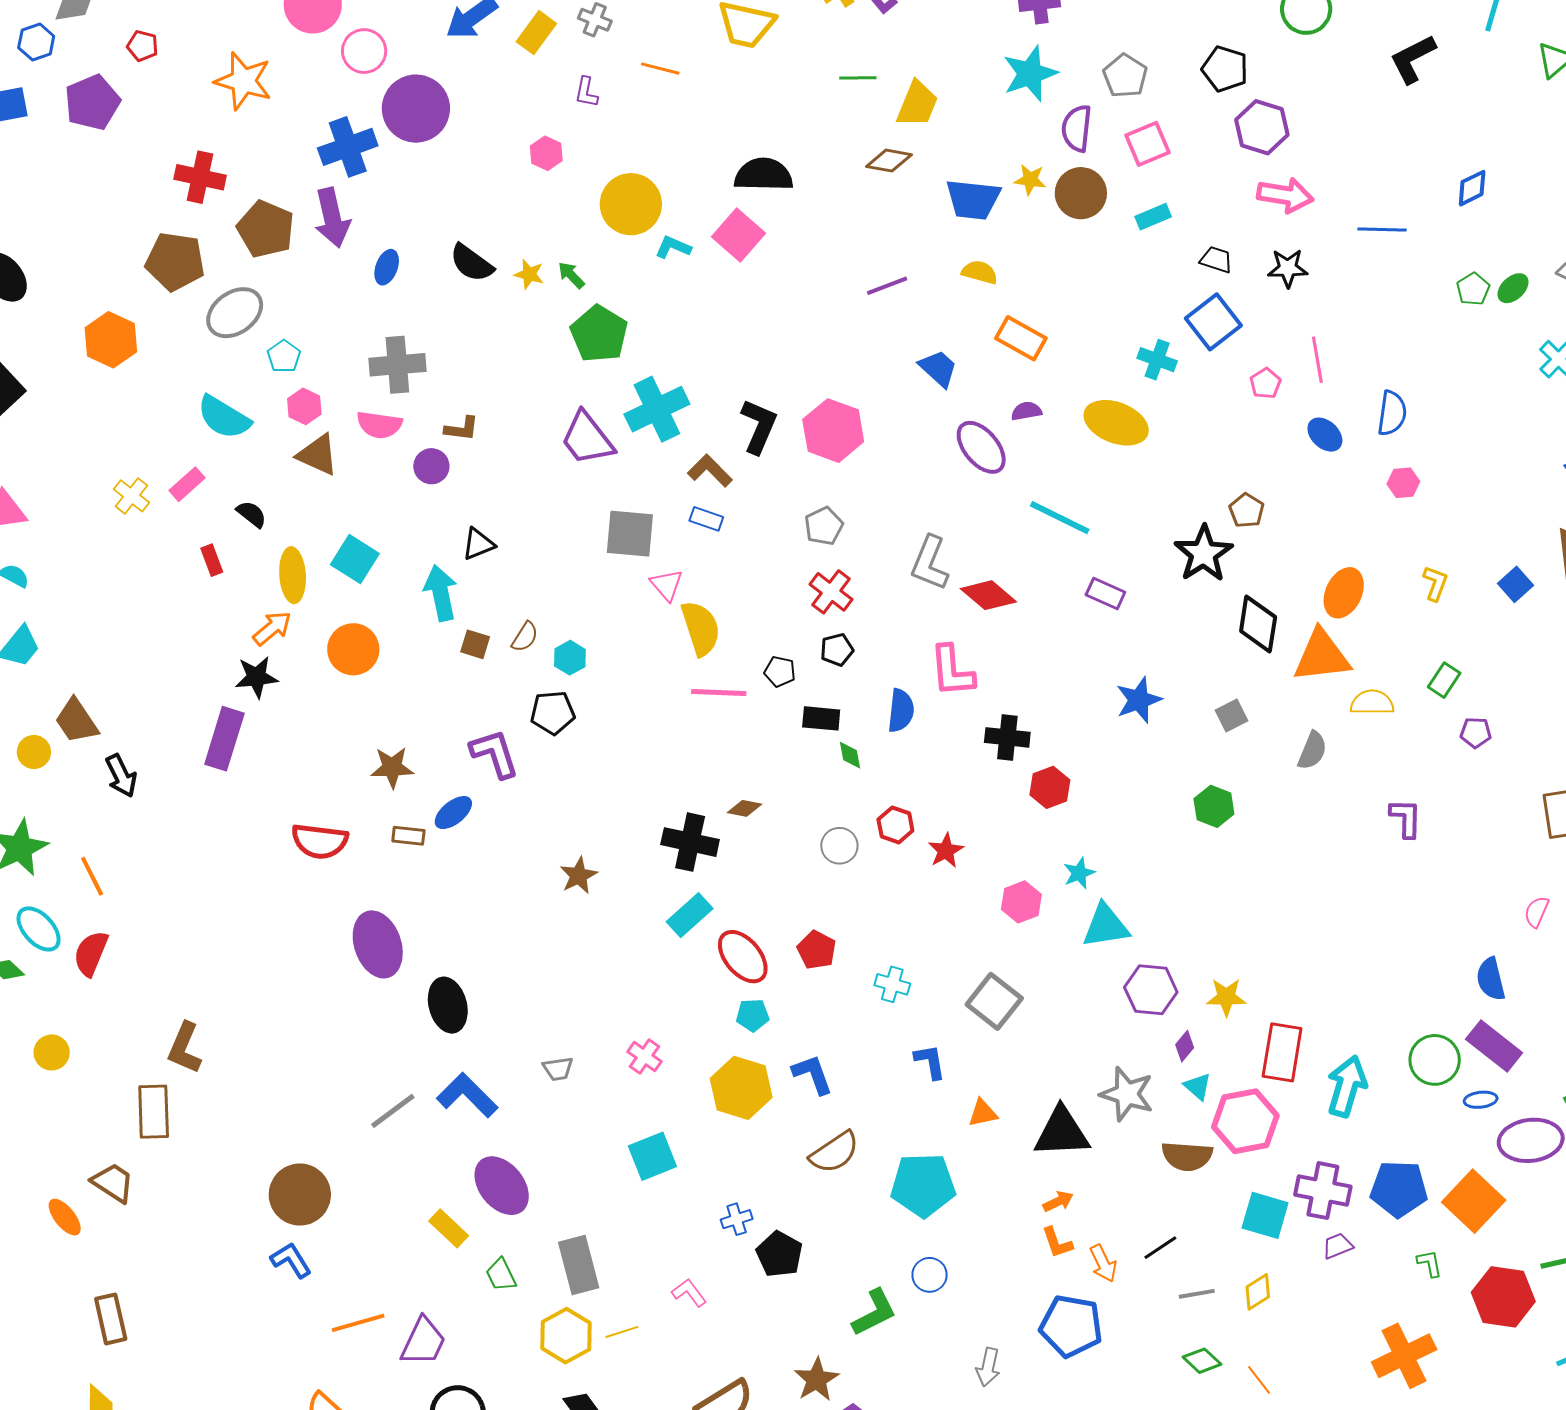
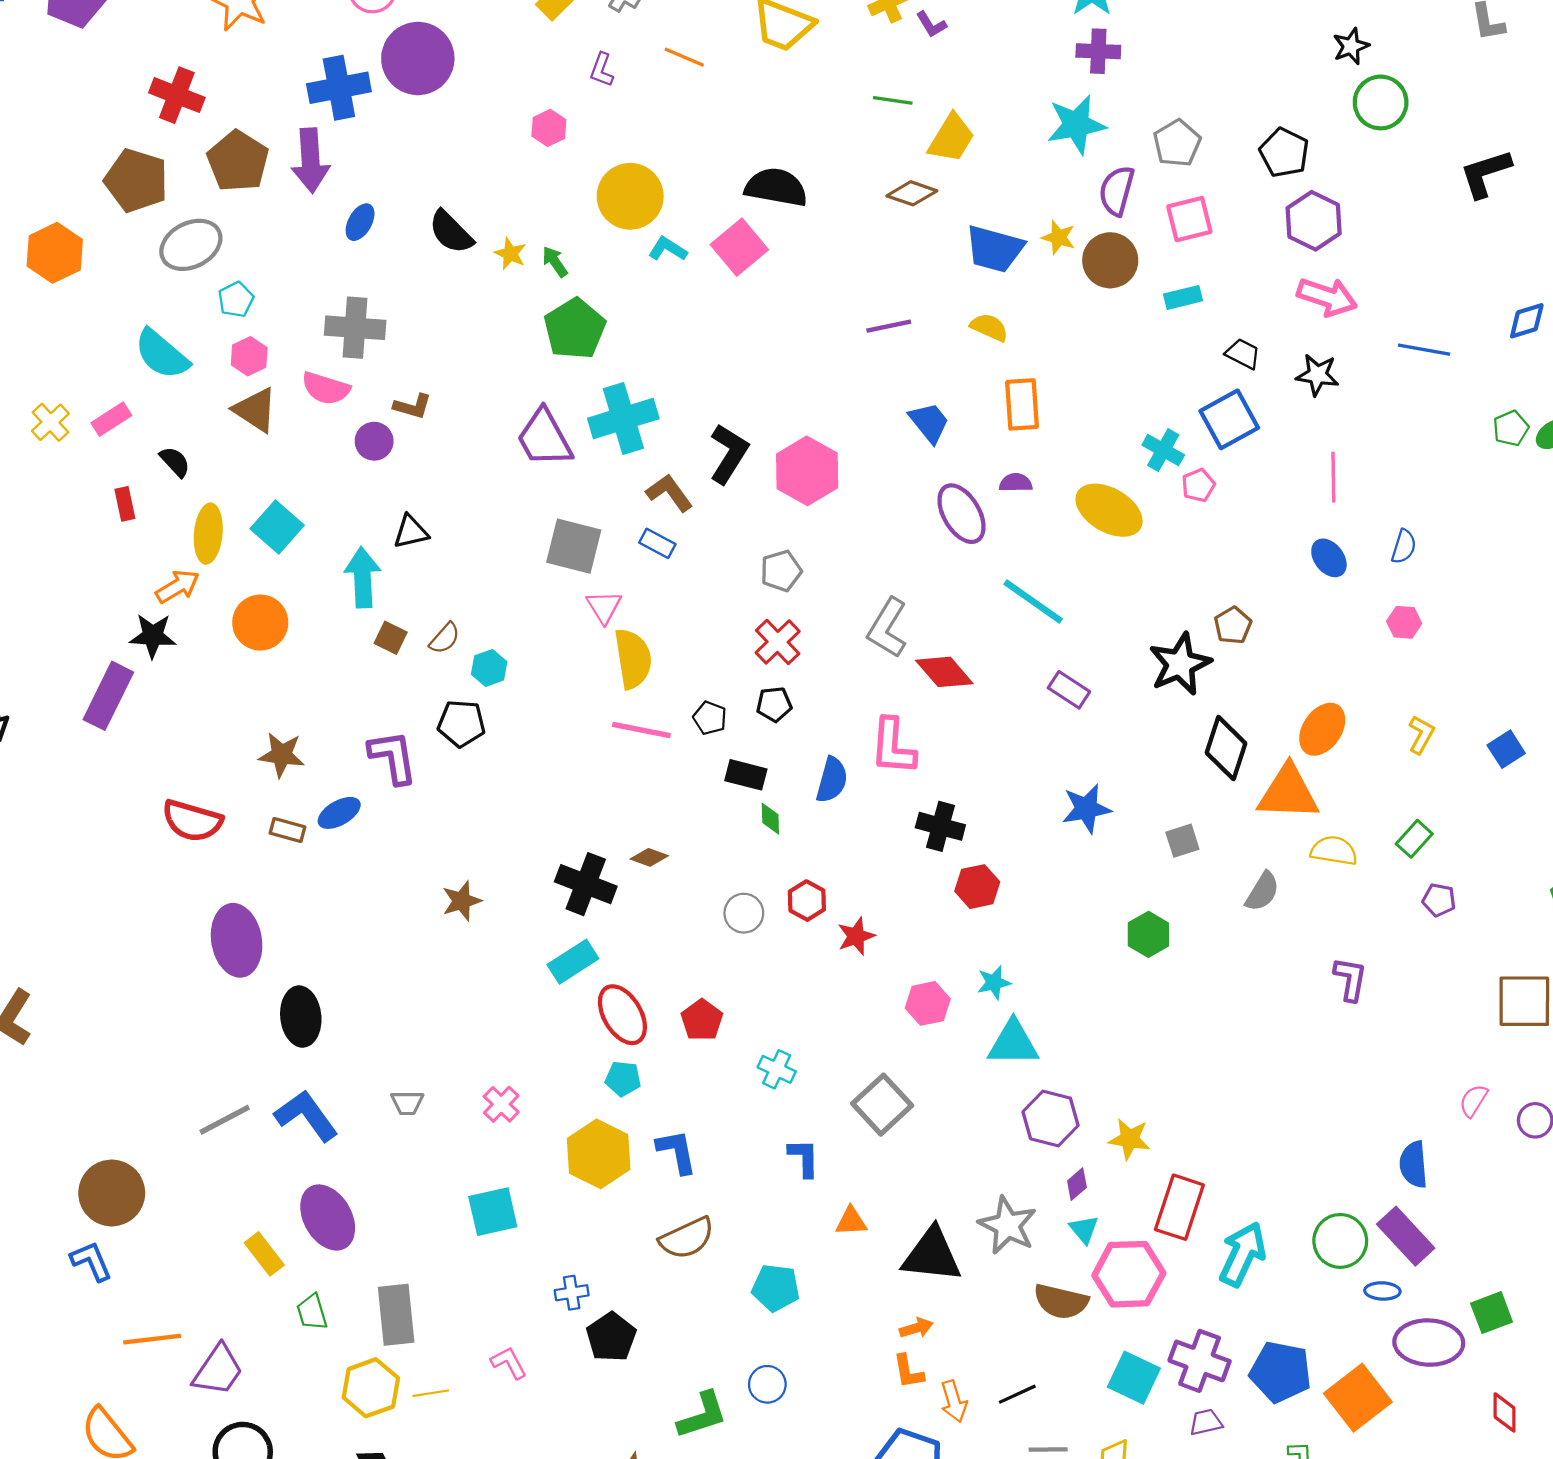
orange rectangle: (1021, 338) -> (1022, 404), turned 48
pink pentagon: (1265, 383) -> (1198, 485), moved
blue semicircle: (1392, 413) -> (1404, 547), size x0.7
cyan pentagon: (923, 1185) -> (776, 1288), size x0.7

